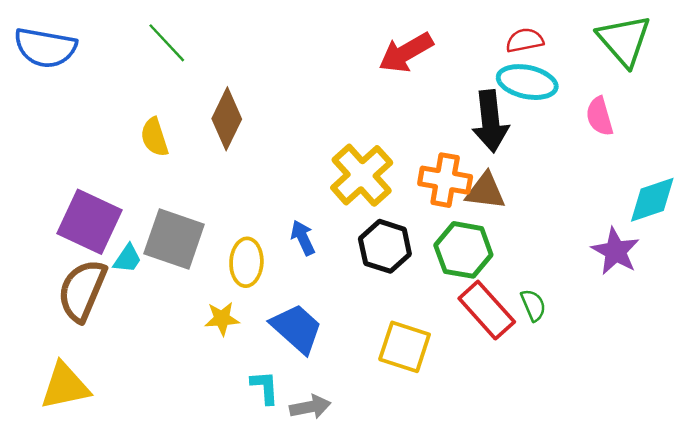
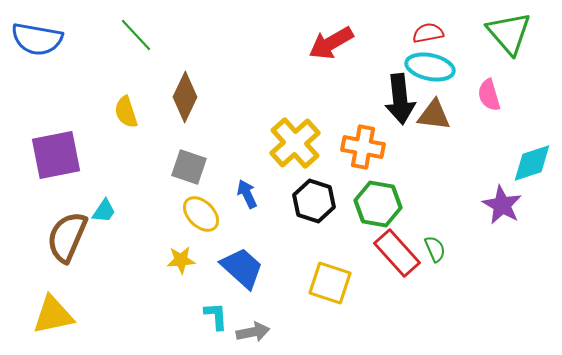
brown triangle: (486, 191) -> (434, 115), moved
purple square: (89, 222) -> (56, 155), moved, turned -36
gray square: (174, 239) -> (189, 167), moved, size x0.7
yellow ellipse: (246, 262) -> (201, 214), turned -48

